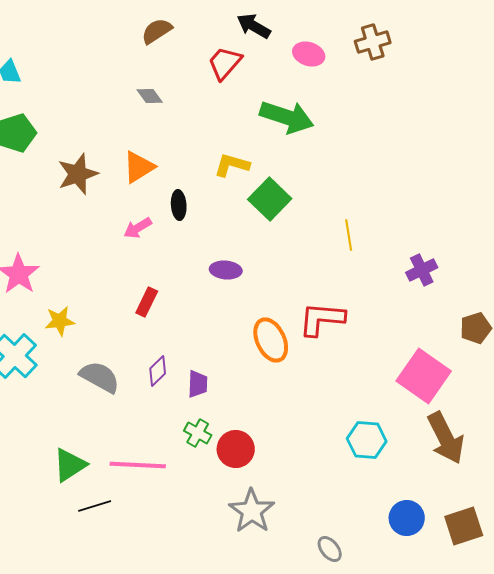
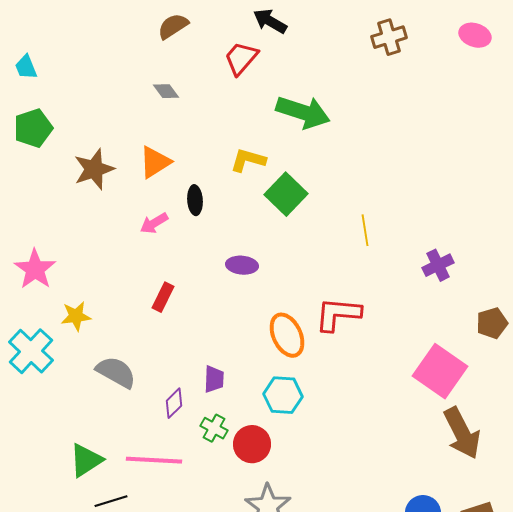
pink ellipse: (309, 54) -> (475, 35), moved
purple diamond: (158, 371) -> (174, 403), moved
cyan hexagon: (367, 440) -> (283, 395), moved

